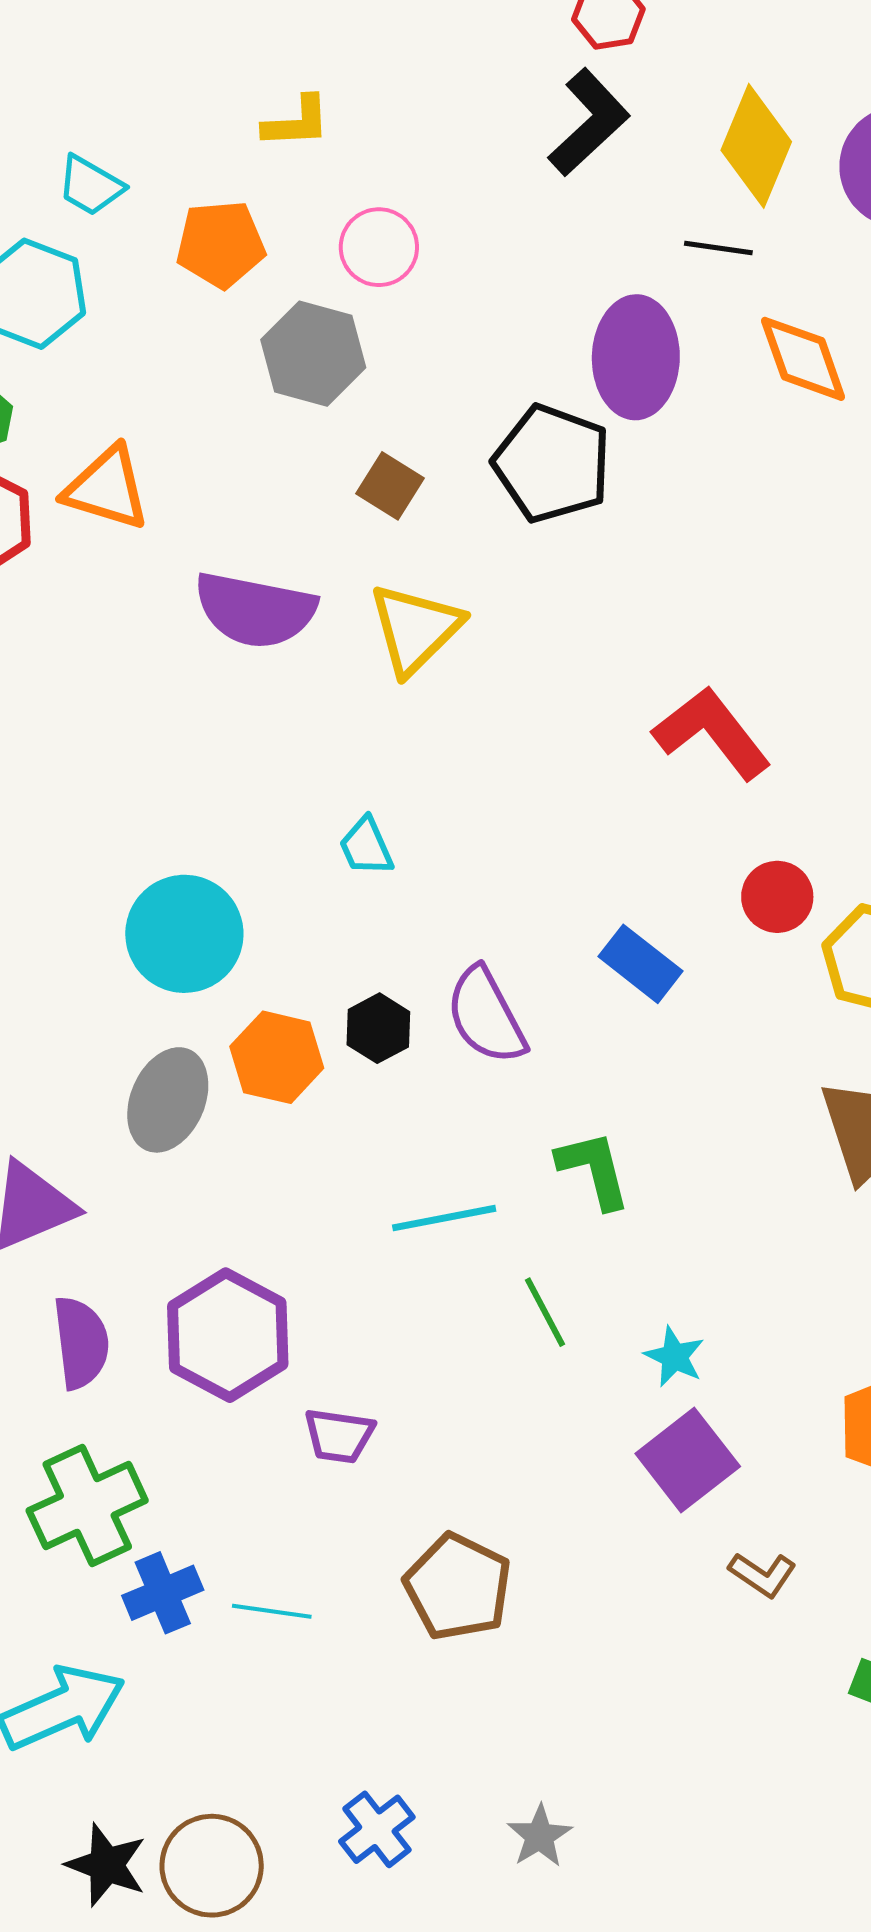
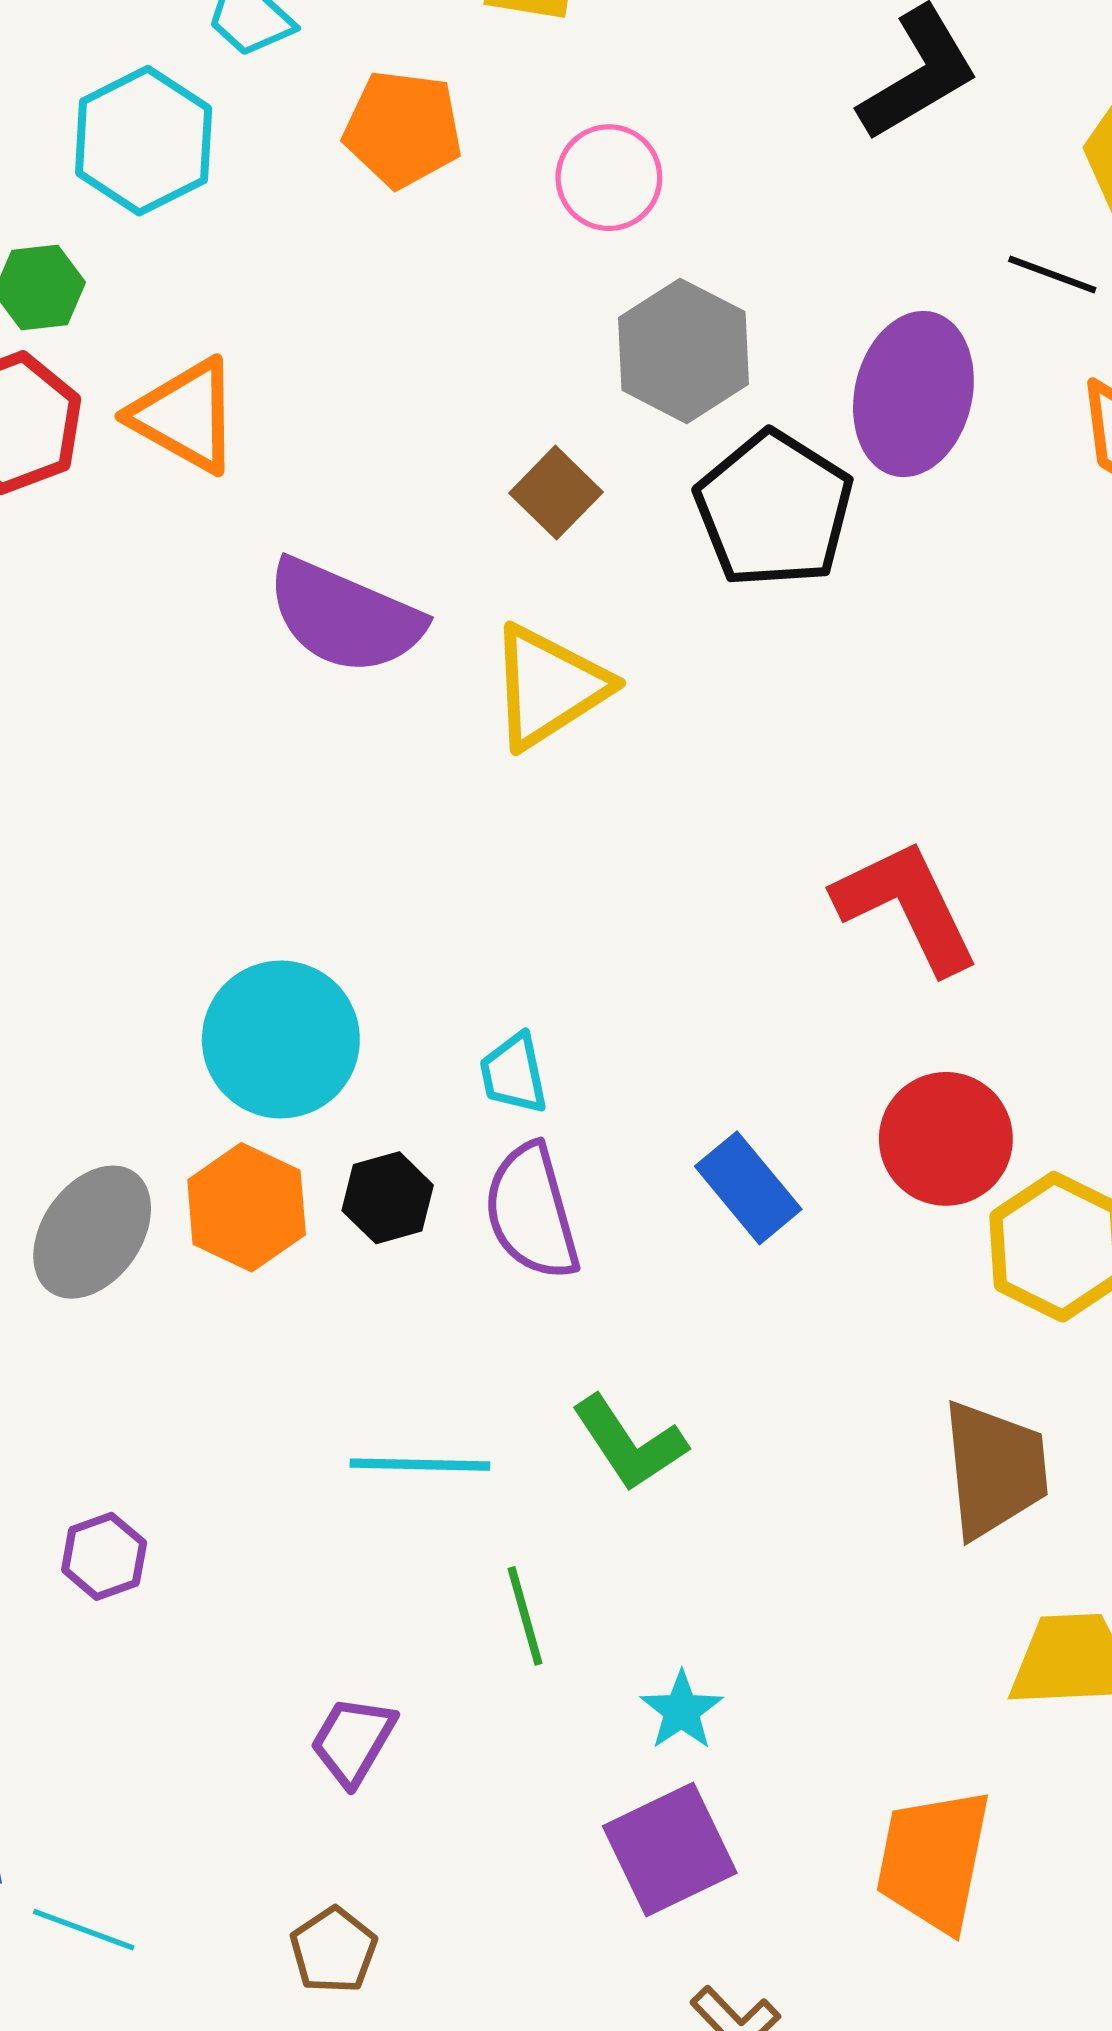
gray hexagon: (313, 354) -> (683, 351), moved
cyan trapezoid: (366, 847) -> (514, 1074), moved
red circle: (777, 897) -> (946, 1139), size x1.4
cyan circle: (184, 934) -> (281, 1039), moved
green L-shape: (594, 1169) -> (629, 1443), turned 148
purple hexagon: (228, 1335) -> (104, 1556), size x0.5
purple trapezoid: (339, 1436) -> (353, 1741), moved, turned 100
brown pentagon: (458, 1587) -> (334, 1950), size x0.6

